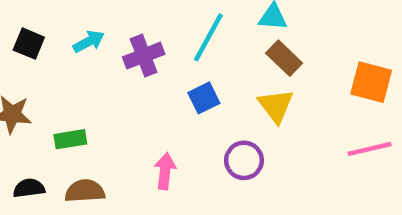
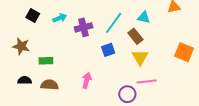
brown rectangle: (284, 58) -> (135, 36), moved
pink line: (370, 149) -> (147, 81), moved
purple circle: (244, 160) -> (127, 94), moved

